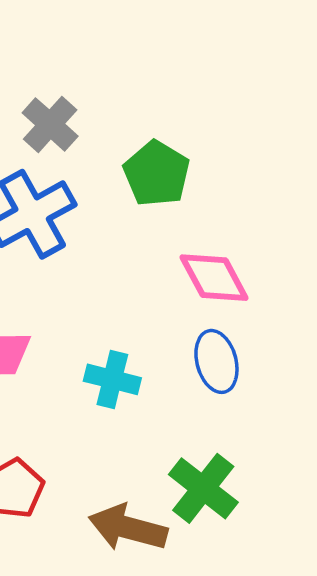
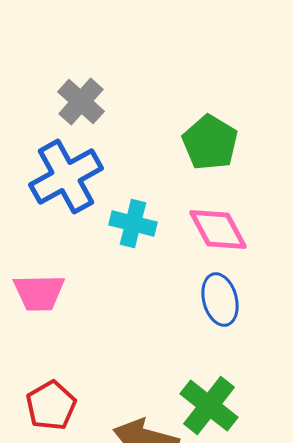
green pentagon: (157, 174) -> (210, 143), moved
cyan cross: (112, 379) -> (133, 224), moved

